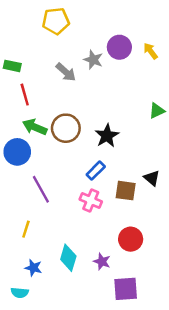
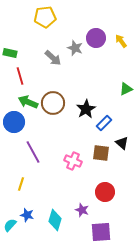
blue rectangle: (96, 171) -> (104, 123), moved
cyan diamond: (68, 258) -> (55, 220), moved
cyan semicircle: (20, 293) -> (10, 225), moved, turned 128

